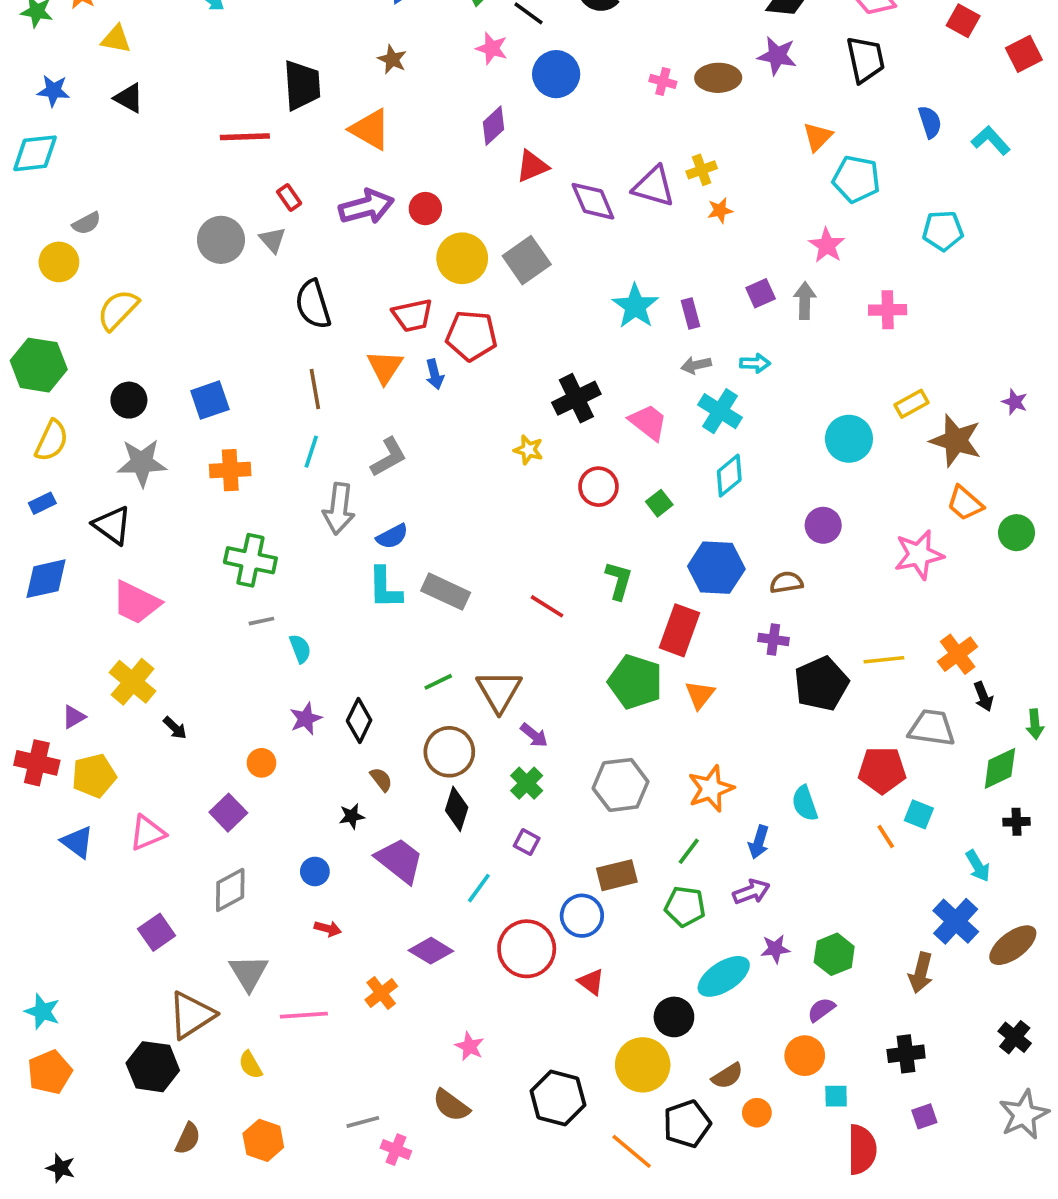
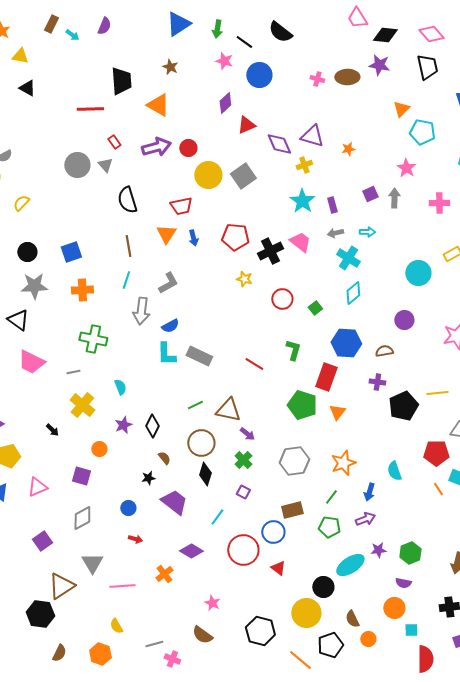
yellow cross: (702, 170) -> (304, 165), moved
yellow semicircle: (118, 310) -> (21, 203), size x0.7
red pentagon: (471, 336) -> (235, 237), moved
pink trapezoid: (648, 422) -> (300, 242), moved
gray line: (261, 621) -> (73, 372), moved
yellow cross: (133, 682) -> (82, 405), moved
brown triangle: (499, 691) -> (228, 410), turned -48
purple square: (228, 813) -> (81, 476), turned -30
purple semicircle: (821, 1010) -> (403, 583), turned -133
yellow semicircle: (250, 1065) -> (116, 626), moved
brown semicircle: (727, 1076) -> (352, 619), turned 96

